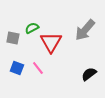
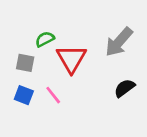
gray square: (13, 38) -> (25, 63), moved
black semicircle: (89, 74) -> (125, 88), moved

